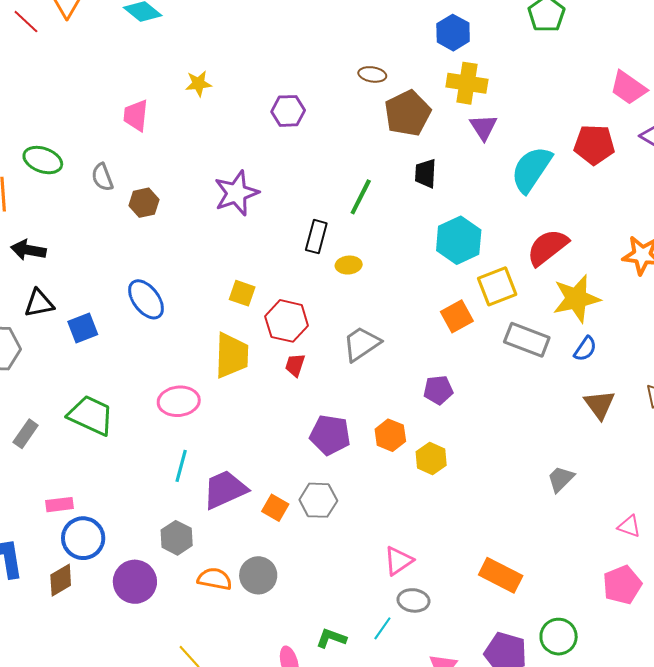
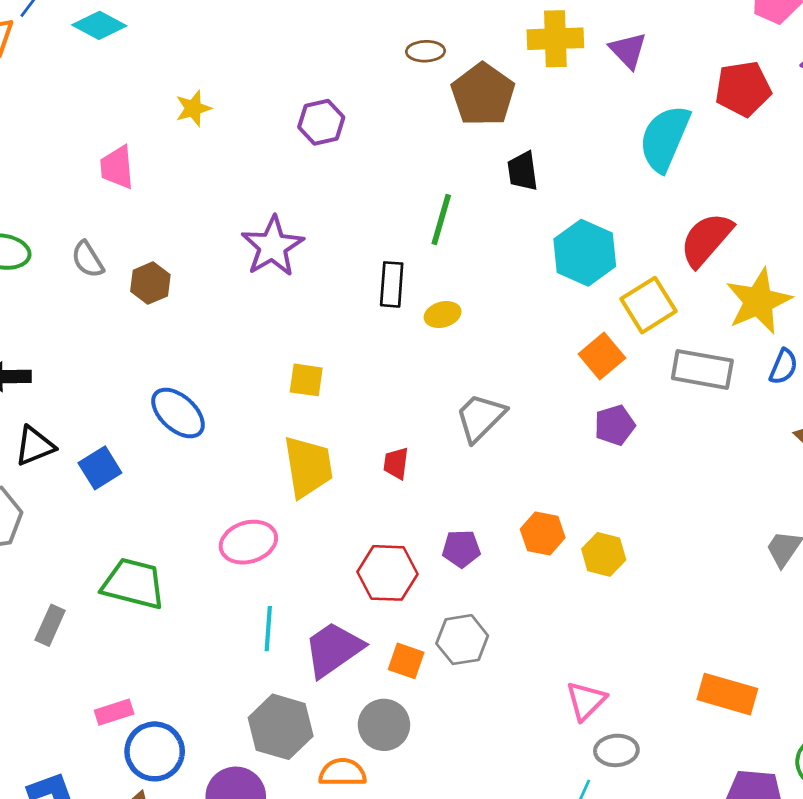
purple triangle: (483, 127) -> (628, 50), moved
red hexagon: (287, 321) -> (387, 573), moved
purple pentagon: (438, 390) -> (615, 425), moved
purple pentagon: (330, 435) -> (461, 549), size x0.7
gray hexagon: (177, 538) -> (281, 727), size x1.4
gray circle: (258, 575) -> (384, 725), moved

